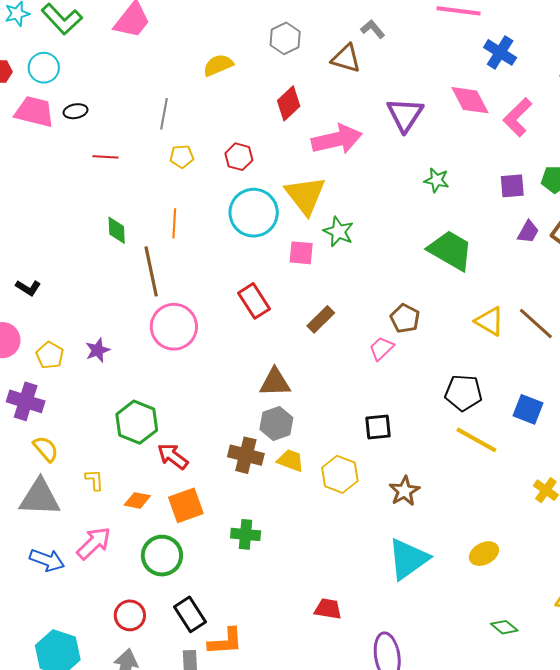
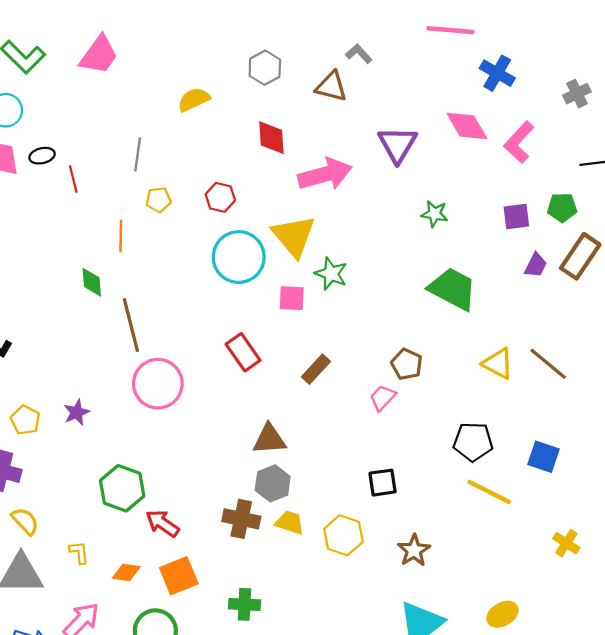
red diamond: (289, 103) -> (271, 138), turned -48
red line: (105, 157) -> (73, 179), moved, turned 75
orange line: (174, 223) -> (121, 236), moved

